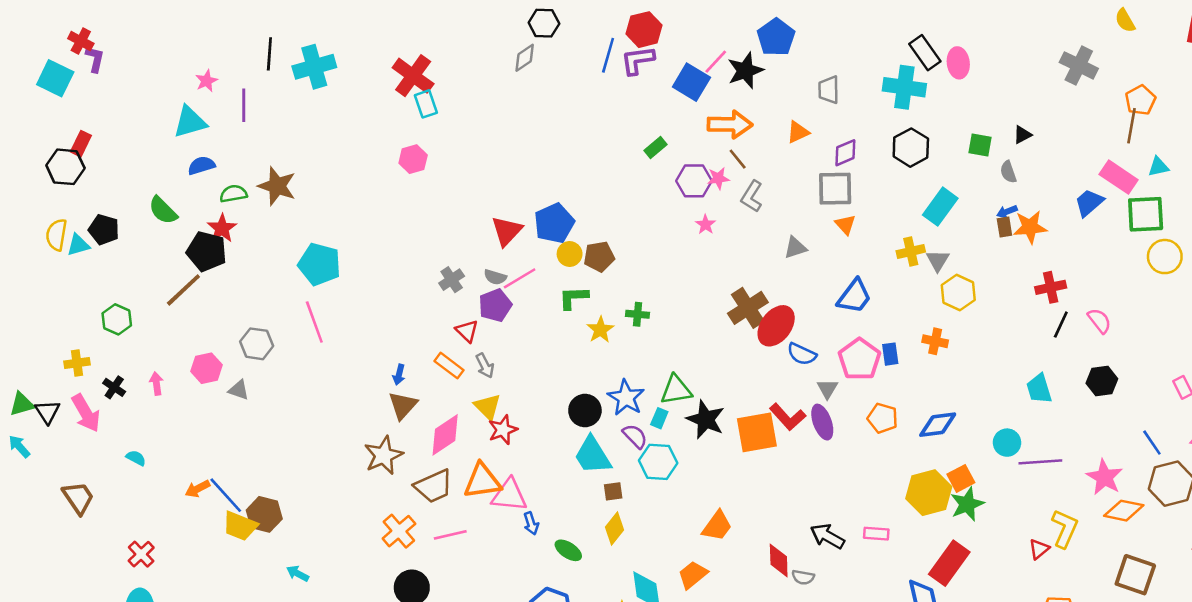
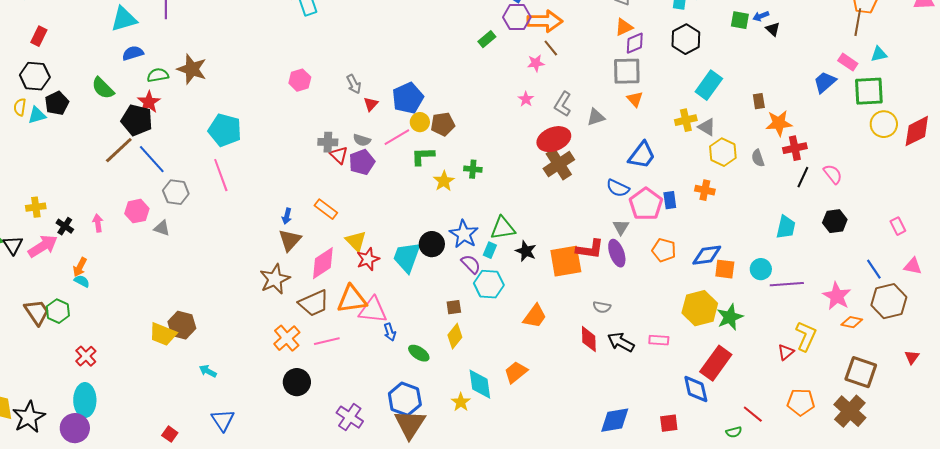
orange triangle: (798, 132) -> (624, 27), moved
black triangle: (1022, 135) -> (773, 29), turned -49
green square: (980, 145) -> (740, 20), moved
pink hexagon: (413, 159) -> (300, 80), moved
black hexagon: (65, 167) -> (35, 76), moved
gray semicircle: (1008, 172) -> (758, 158), moved
pink rectangle: (1119, 177) -> (848, 62), size x0.7
purple hexagon: (694, 181) -> (517, 17), moved
gray L-shape: (752, 196) -> (563, 104), moved
blue arrow: (1007, 212) -> (761, 16), moved
orange star: (1030, 227) -> (779, 123), moved
black pentagon: (104, 230) -> (57, 103), turned 30
red triangle: (507, 231) -> (371, 104), size x0.6
yellow semicircle: (56, 235) -> (20, 107), size x0.7
gray triangle: (938, 260) -> (707, 127), turned -30
pink line: (520, 278) -> (397, 137), moved
gray cross: (452, 280) -> (328, 142), turned 36
green hexagon: (117, 319) -> (58, 311), moved
red ellipse: (776, 326) -> (554, 139), moved, turned 32
red triangle: (467, 331) -> (339, 155), moved
blue semicircle: (802, 354) -> (618, 188), moved
gray arrow: (485, 366) -> (354, 84), moved
cyan trapezoid: (1039, 389) -> (786, 227), turned -150
pink arrow: (86, 413) -> (43, 246), turned -92
red L-shape: (788, 417) -> (590, 249), turned -40
black star: (706, 419) -> (526, 251), size x0.7
cyan trapezoid: (593, 455) -> (407, 257), moved, turned 52
orange square: (961, 478) -> (725, 269), moved, turned 35
orange arrow: (198, 489) -> (80, 267), moved, turned -36
blue line: (226, 495) -> (152, 159), moved
orange diamond: (1124, 511) -> (852, 322), size x0.7
orange trapezoid: (717, 526) -> (535, 316), moved
red diamond: (779, 561) -> (589, 339), moved
gray semicircle: (803, 577) -> (602, 307), moved

